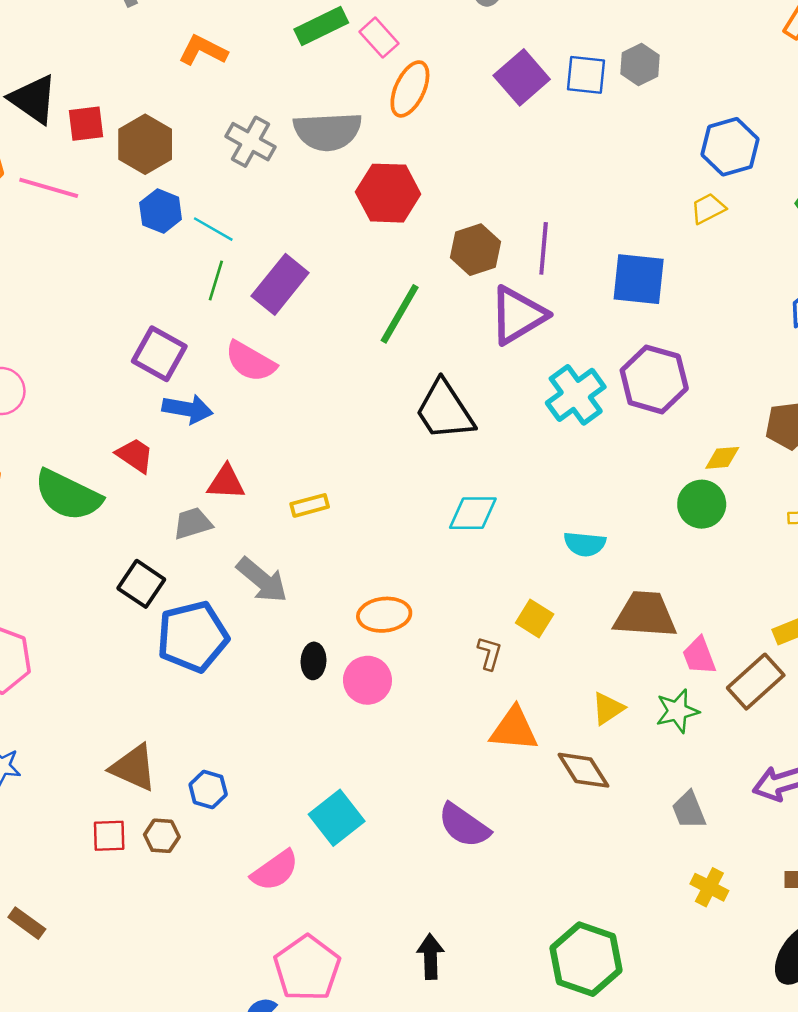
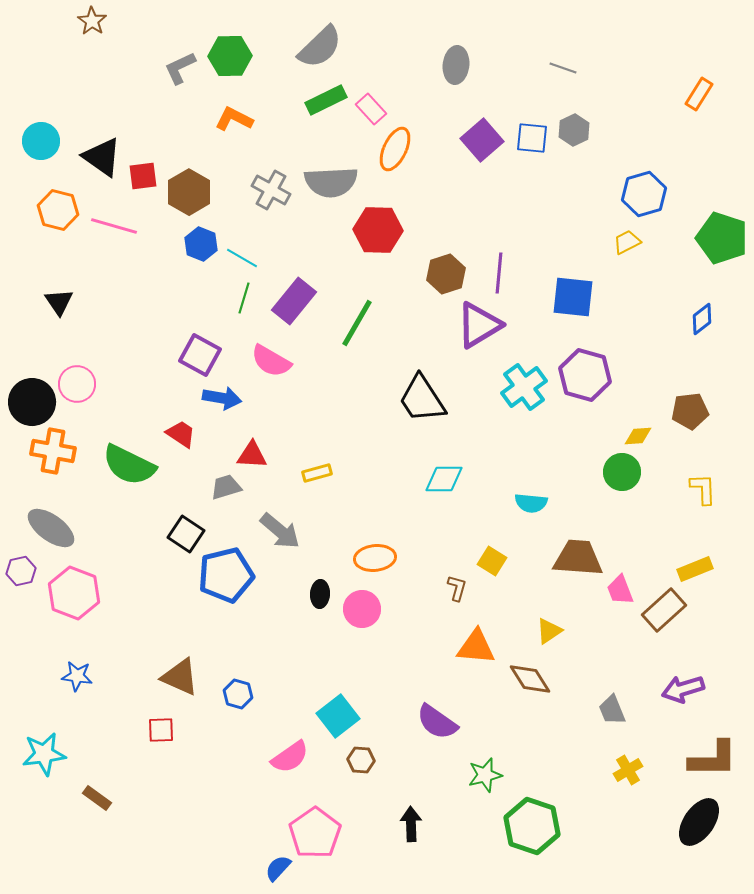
green line: (400, 314) -> (357, 323), moved
green star: (677, 711) -> (485, 775), moved
brown hexagon: (162, 836) -> (361, 760), moved
yellow cross: (709, 887) -> (628, 770), turned 32

